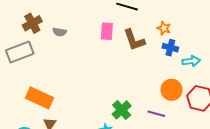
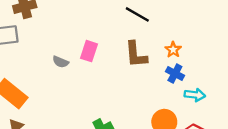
pink rectangle: (107, 31) -> (89, 51), moved
gray semicircle: (60, 32) -> (61, 62), moved

